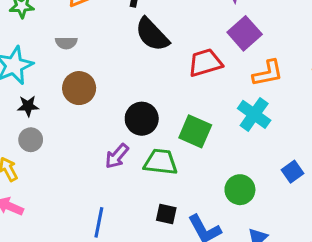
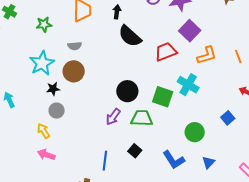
brown circle: (79, 88) -> (74, 71), moved
cyan cross: (254, 114) -> (188, 85), moved
black square: (166, 214) -> (135, 151), moved, turned 32

